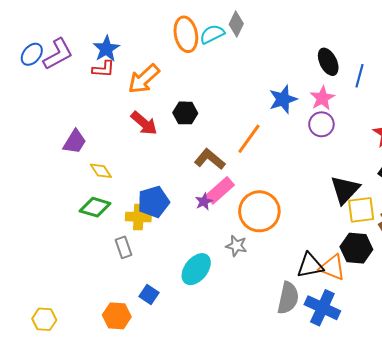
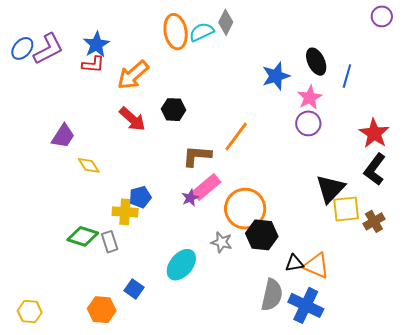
blue star: (283, 99) -> (276, 76), moved
brown L-shape: (210, 159) -> (197, 156), turned -36
blue pentagon: (154, 202) -> (140, 197), size x0.7
green diamond: (95, 207) -> (83, 236), moved
black hexagon: (356, 248) -> (262, 235), moved
black triangle: (310, 266) -> (294, 263), size x0.7

